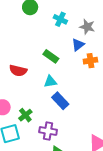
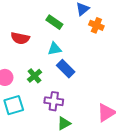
orange cross: (90, 61) -> (96, 25), turned 32
green cross: (25, 115) -> (35, 76), moved

